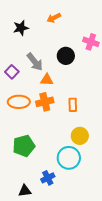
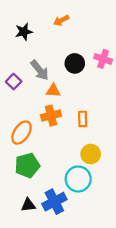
pink cross: (91, 42) -> (103, 59), moved
orange ellipse: (19, 102) -> (22, 133), moved, turned -55
blue cross: (48, 178) -> (54, 202), size x1.5
black triangle: (25, 191) -> (28, 205), moved

